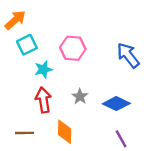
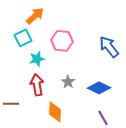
orange arrow: (15, 20) -> (35, 16), moved
brown line: (25, 133) -> (11, 104), moved

